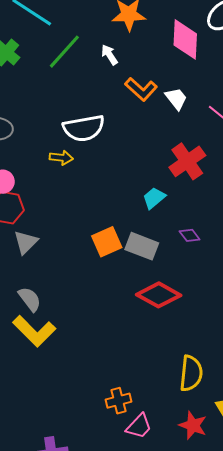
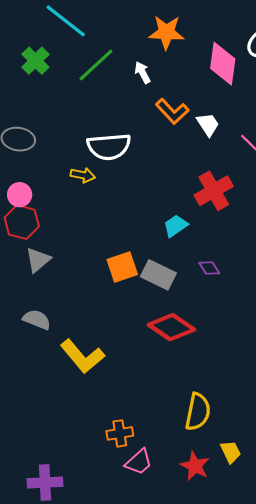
gray semicircle: (30, 299) -> (37, 320), turned -36
yellow L-shape: (34, 331) -> (82, 356), moved

